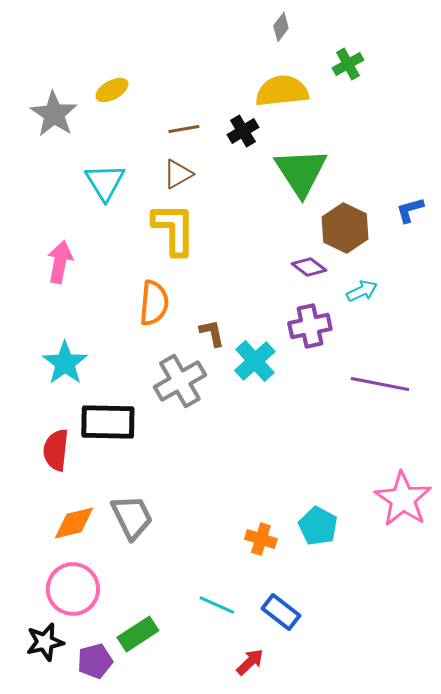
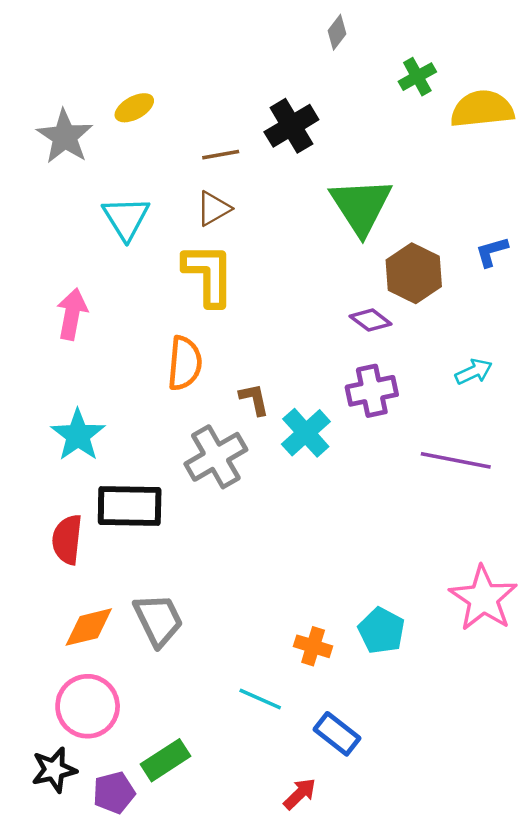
yellow semicircle: (282, 91) -> (482, 109), moved
black cross: (243, 131) -> (291, 126), moved, size x1.4
cyan arrow: (362, 291) -> (474, 372), moved
cyan line: (217, 605) -> (260, 699), moved

